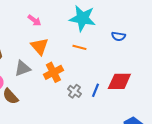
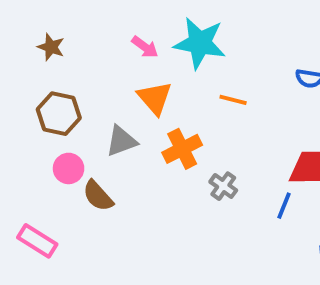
cyan star: (82, 18) -> (200, 43), moved
blue line: (95, 90) -> (284, 206), moved

